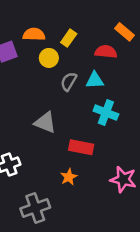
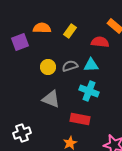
yellow circle: (49, 58) -> (48, 67), moved
gray semicircle: (69, 81) -> (70, 66), turned 42
cyan cross: (106, 112) -> (89, 91), moved

